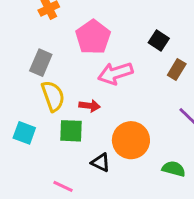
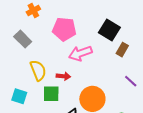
pink pentagon: (93, 37) -> (64, 29), turned -30
black square: (159, 41) -> (109, 30), size x1.5
gray rectangle: (41, 63) -> (23, 39), moved, turned -66

